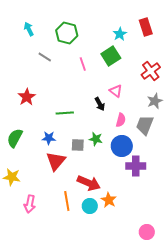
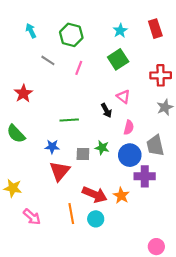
cyan star: (120, 34) -> (120, 31), moved
pink line: (83, 64) -> (79, 68), moved, turned 40
red cross: (151, 71) -> (161, 75), turned 36
red star: (27, 97) -> (23, 93), moved
gray trapezoid: (145, 125) -> (155, 146), moved, turned -35
green semicircle: (15, 138) -> (16, 134), moved, turned -72
orange star: (109, 200) -> (121, 196), moved
pink arrow: (30, 204) -> (32, 217), turned -60

